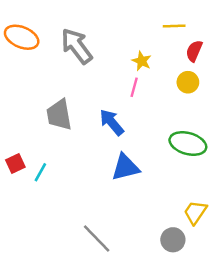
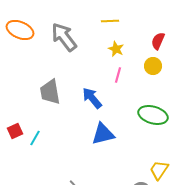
yellow line: (174, 26) -> (110, 21), moved
pink line: (134, 87) -> (118, 75), moved

